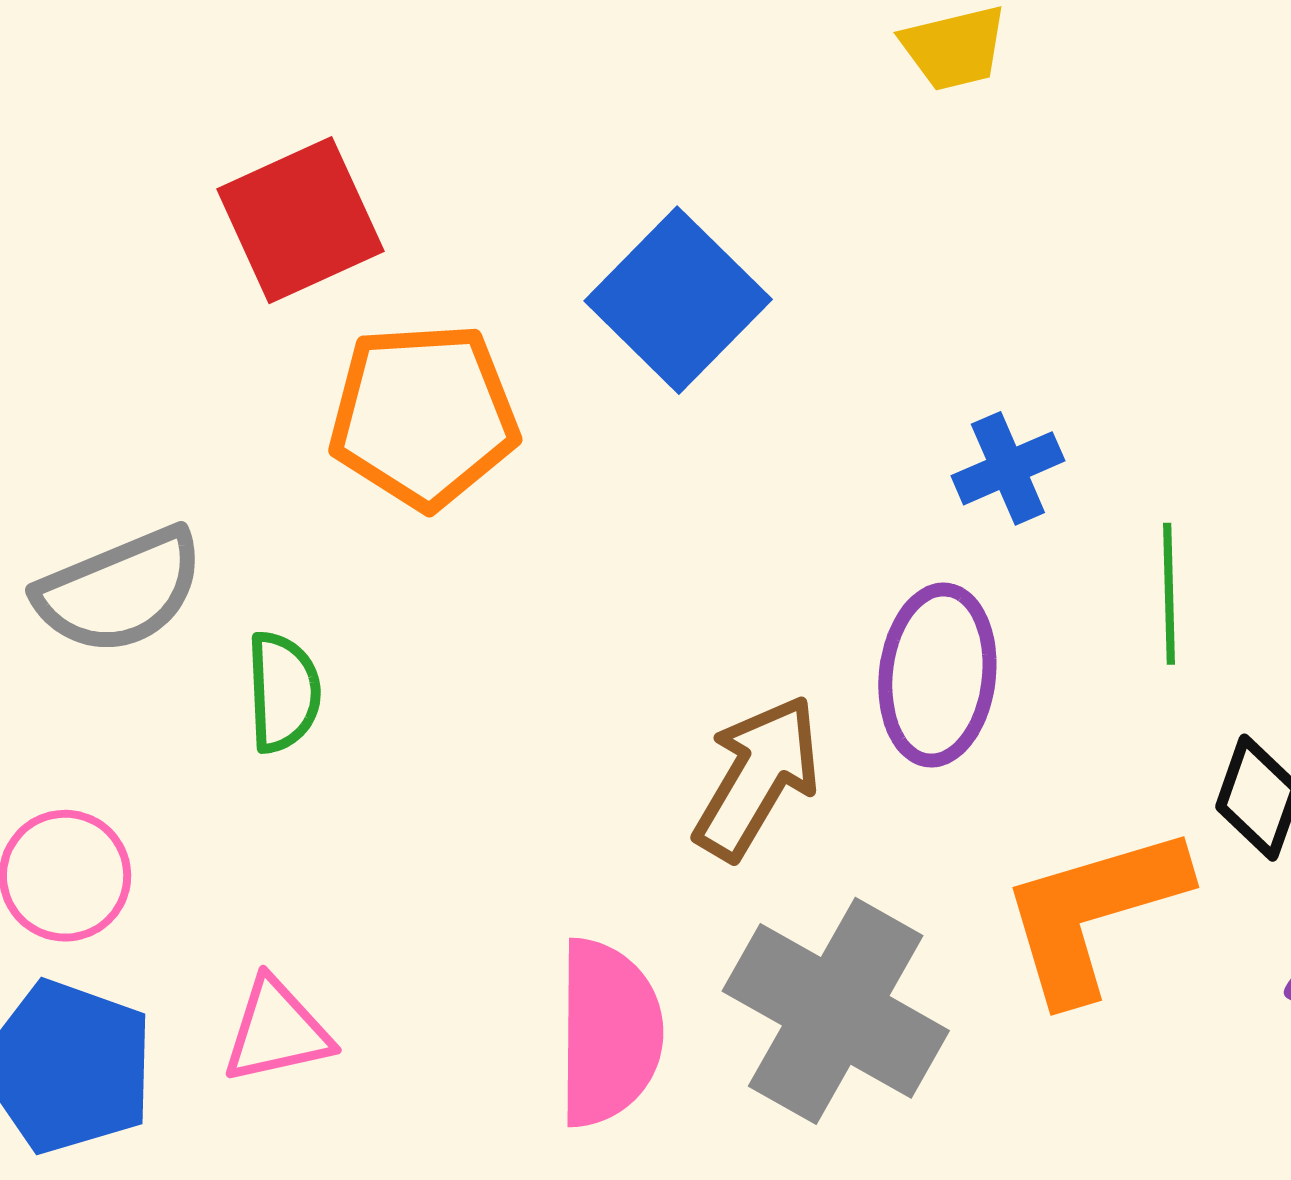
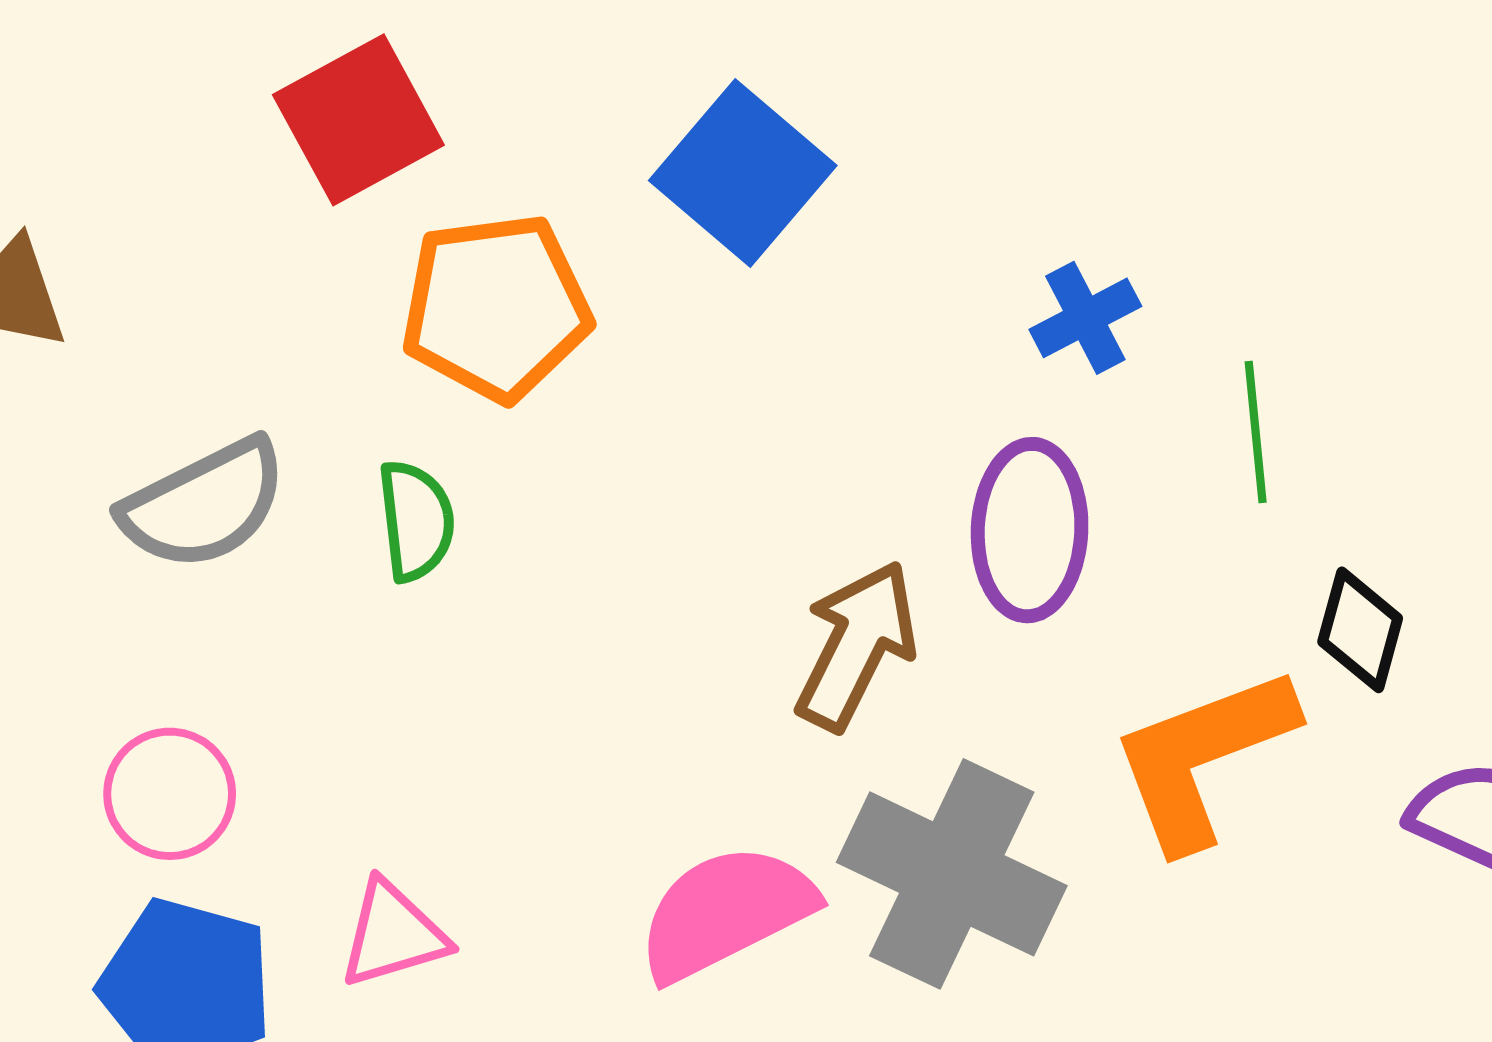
green semicircle: (283, 692) -> (416, 521), moved
pink semicircle: (609, 1033) -> (726, 912), turned -113

